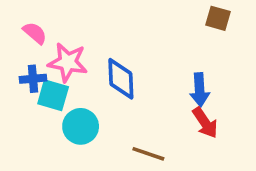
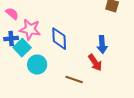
cyan square: (53, 95) -> (22, 48), turned 30
red arrow: (205, 123) -> (95, 63), moved

